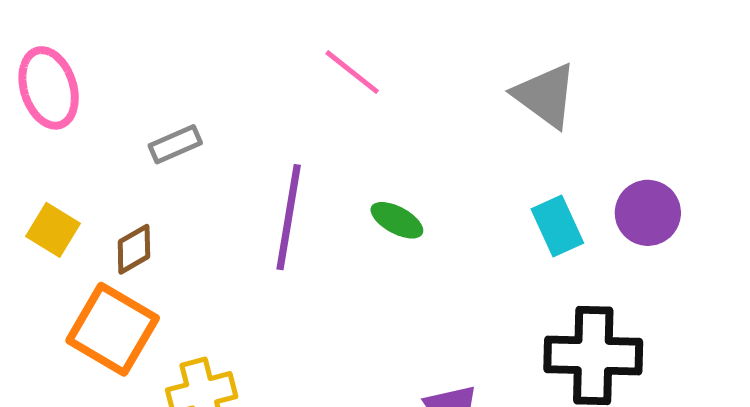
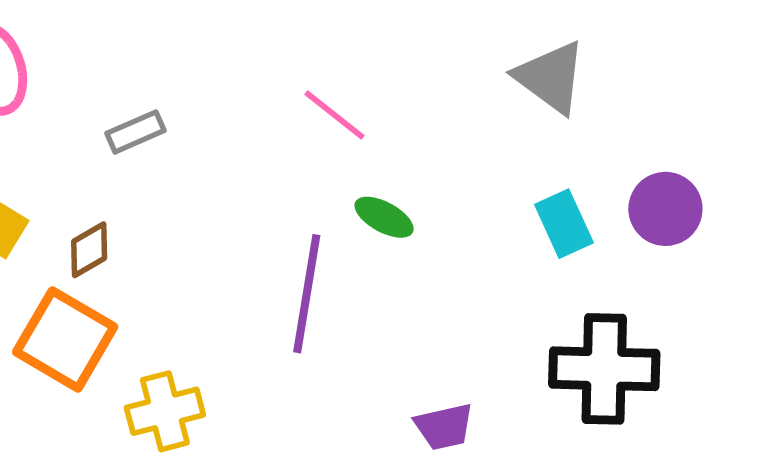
pink line: (352, 72) -> (335, 115), moved
purple line: (289, 217) -> (307, 294), moved

